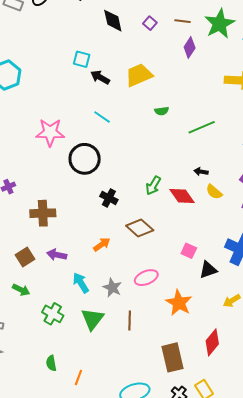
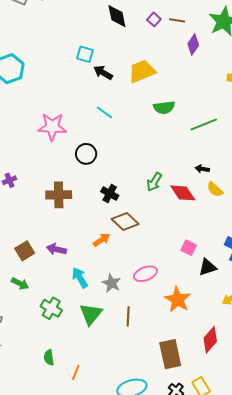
brown line: (183, 21) -> (177, 20), moved
green semicircle: (162, 111) -> (164, 108), size x1.5
black circle: (85, 159) -> (86, 154), size x0.7
brown cross: (43, 213) -> (59, 195), moved
brown diamond: (140, 228) -> (125, 222), moved

